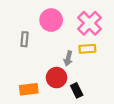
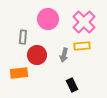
red circle: (56, 78) -> (37, 55), moved
orange rectangle: (29, 89) -> (19, 73), moved

